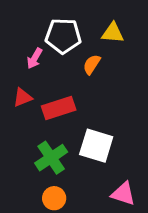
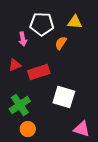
pink arrow: (35, 58) -> (23, 39), turned -40
green cross: (51, 158) -> (20, 105), moved
orange circle: (54, 198) -> (28, 129), moved

